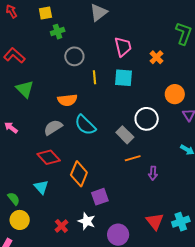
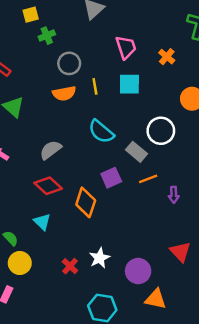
orange semicircle: (67, 100) -> (64, 93), moved
cyan semicircle: (85, 125) -> (101, 132), moved
purple square: (100, 197) -> (111, 178), moved
white star: (87, 221) -> (99, 258), turned 30

